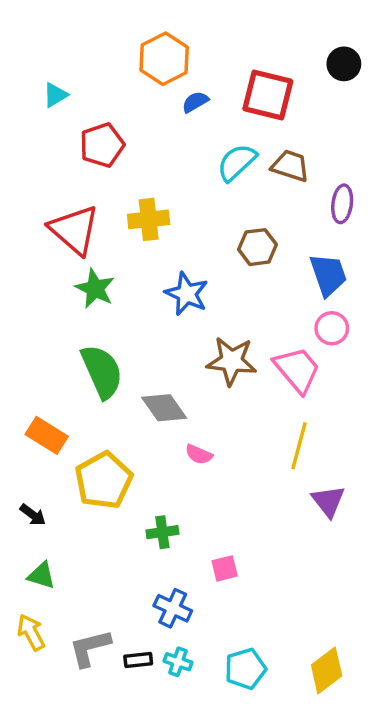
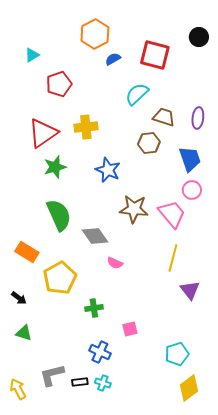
brown trapezoid: (290, 166) -> (164, 117), moved
red triangle: (74, 230) -> (43, 133), turned 44
green star: (95, 289) -> (55, 167), turned 30
yellow arrow: (31, 632) -> (18, 389), moved
cyan pentagon: (245, 669) -> (177, 354), moved

